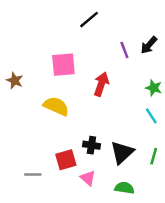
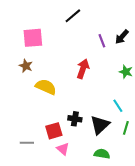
pink square: (63, 65) -> (33, 38), moved
brown star: (15, 81) -> (26, 66), moved
cyan line: (151, 116) -> (118, 106), moved
pink triangle: (88, 178) -> (63, 149), moved

